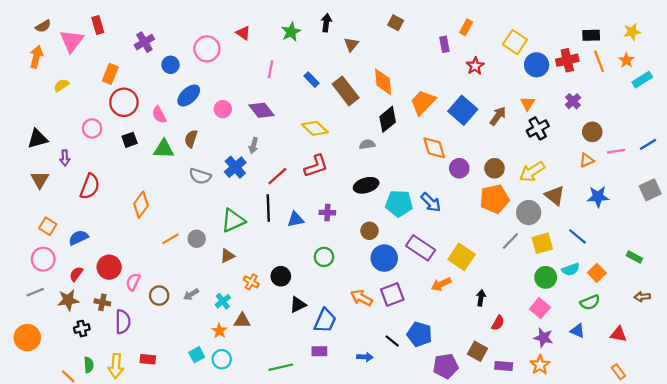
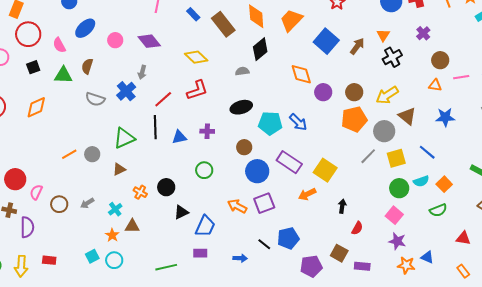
orange trapezoid: (423, 102) -> (291, 20), moved
orange triangle: (587, 160) -> (435, 85), turned 32
orange diamond: (141, 205) -> (36, 107), moved, turned 30
blue triangle: (577, 331) -> (427, 257), moved
blue pentagon: (419, 334) -> (288, 238), turned -30
orange star: (540, 365) -> (406, 265), moved, turned -30

